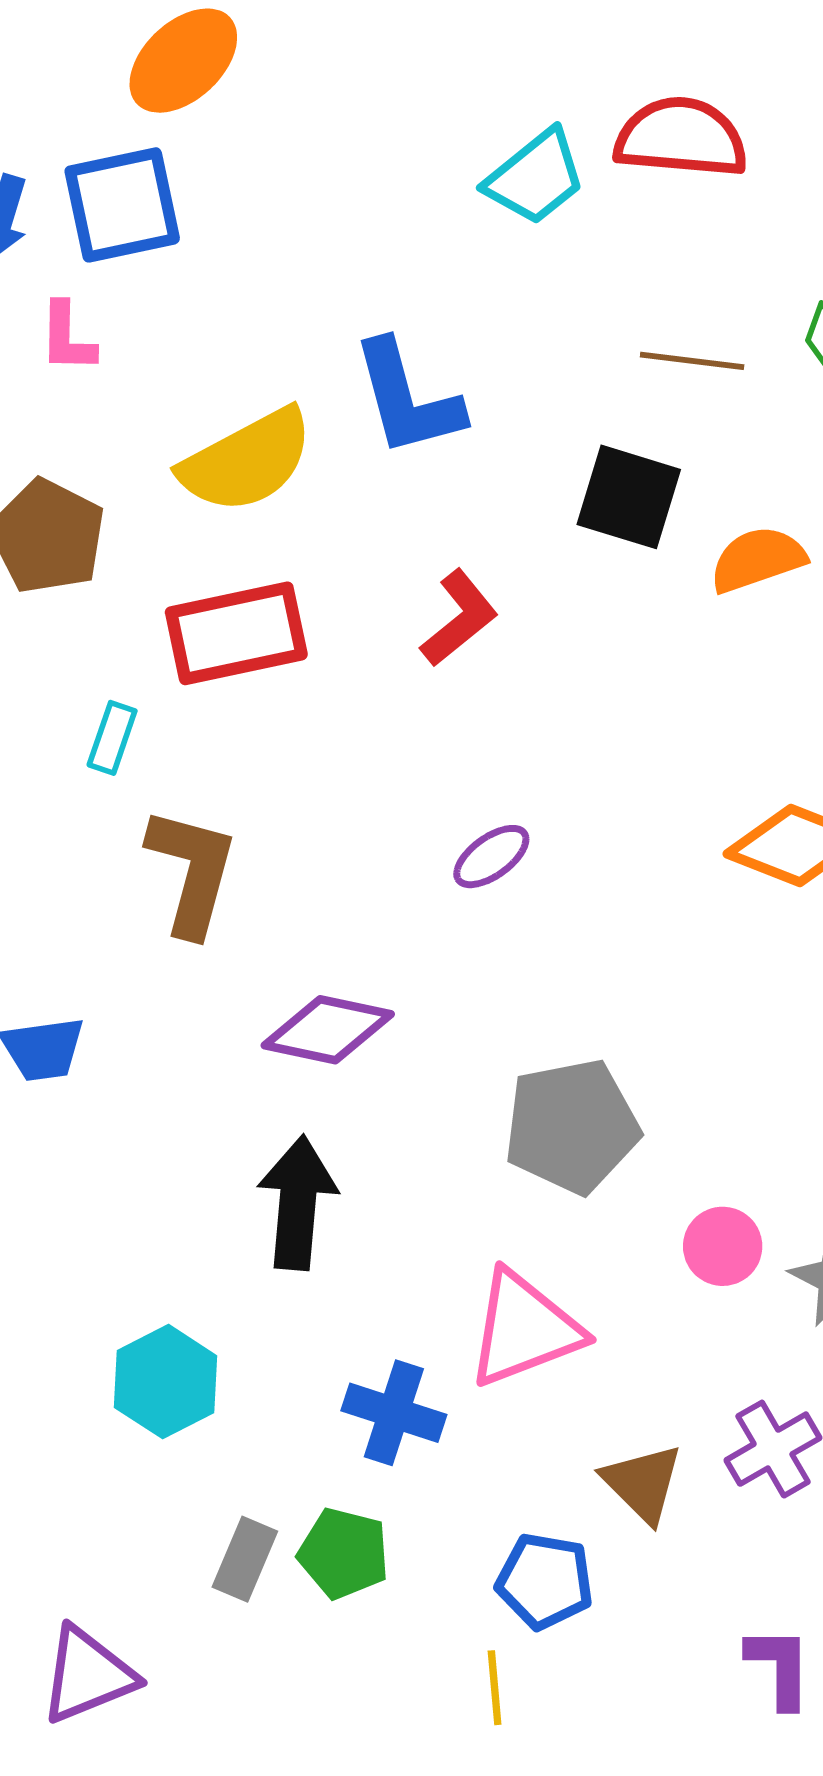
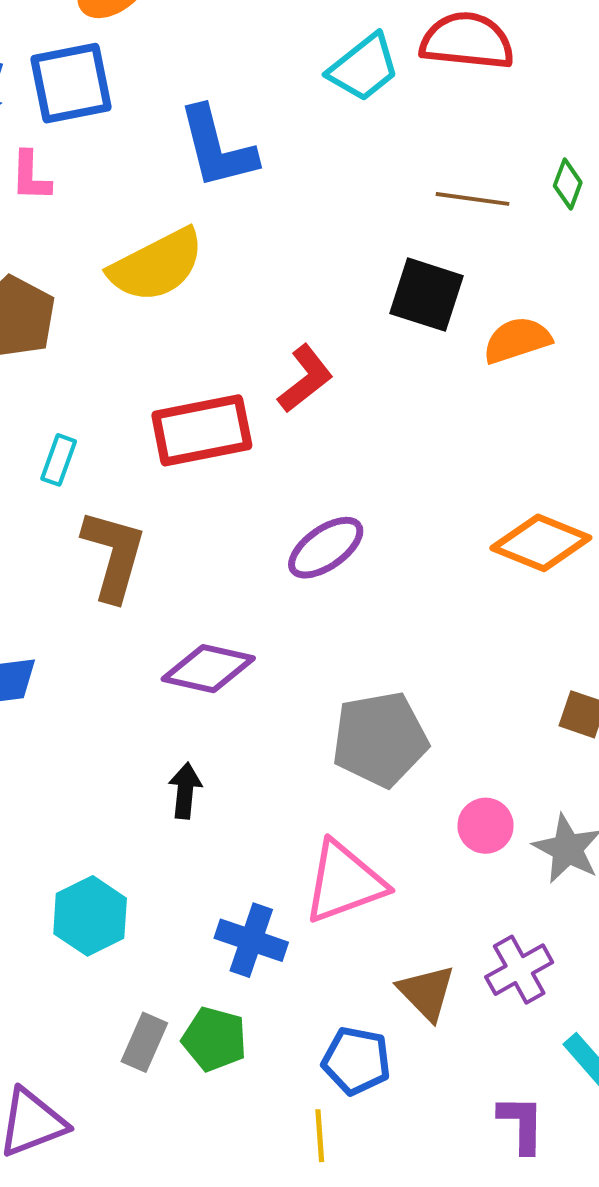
blue L-shape: (407, 399) -> (217, 148), moved
red rectangle: (236, 633) -> (202, 430), moved
purple ellipse: (491, 857) -> (326, 548), size x1.4
black arrow: (297, 1203) -> (185, 791), size x0.6

